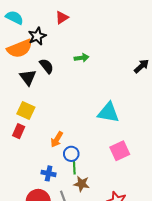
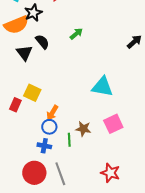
green arrow: (82, 58) -> (76, 34), turned -32
yellow square: (26, 110) -> (32, 93), moved
blue circle: (71, 154) -> (49, 127), moved
brown star: (82, 184) -> (83, 129), moved

